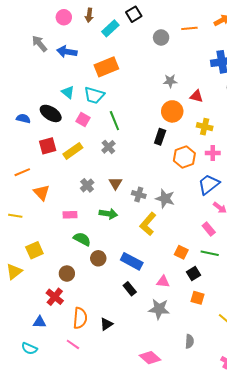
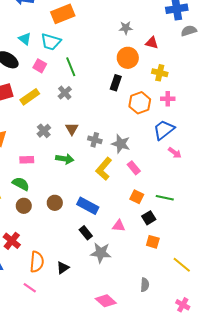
pink rectangle: (209, 229) -> (134, 168), moved
green semicircle: (82, 239) -> (21, 184), moved
brown circle: (67, 274) -> (24, 206), moved
gray star: (159, 309) -> (101, 253), moved

